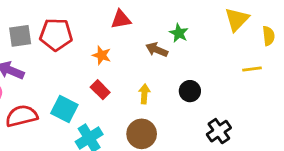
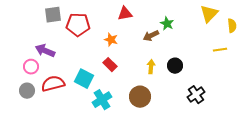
gray square: (20, 36) -> (53, 15), moved
brown arrow: (157, 50) -> (151, 36), turned -49
yellow arrow: (144, 94) -> (151, 67), moved

